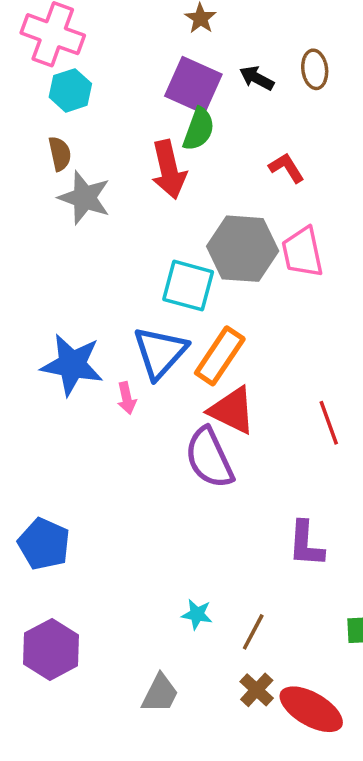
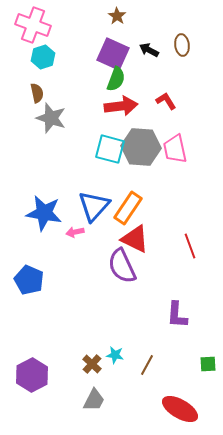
red arrow: (169, 170) -> (121, 106), moved, turned -84
cyan square: (188, 286) -> (110, 149), moved
pink arrow: (127, 398) -> (75, 232), turned 90
blue pentagon: (44, 544) -> (29, 280), moved
brown cross: (257, 690) -> (92, 364), moved

